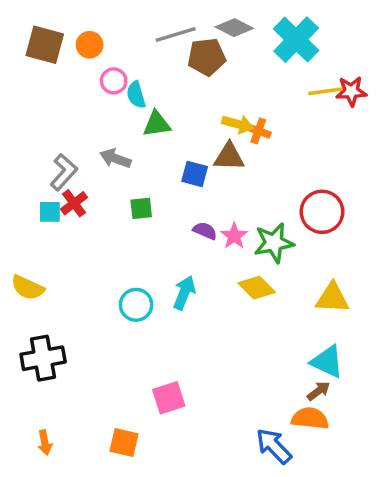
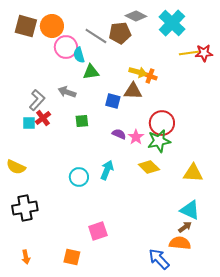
gray line: (176, 34) -> (96, 36), moved, turned 50
orange circle: (90, 45) -> (52, 26), size x1.5
pink circle: (114, 81) -> (66, 47), size x1.5
red circle: (322, 212) -> (162, 123), moved

